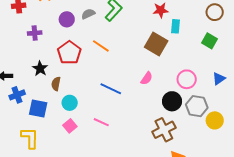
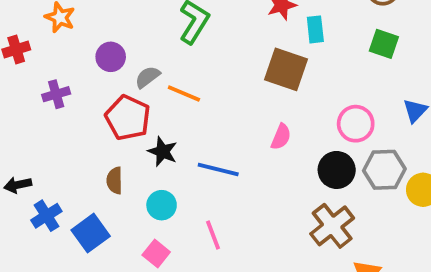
gray semicircle: (88, 14) -> (148, 77), moved
black star: (40, 69) -> (163, 152), moved
cyan circle: (70, 103) -> (162, 205), moved
blue square: (38, 108) -> (91, 233), turned -36
pink line: (101, 122) -> (213, 235), turned 56

